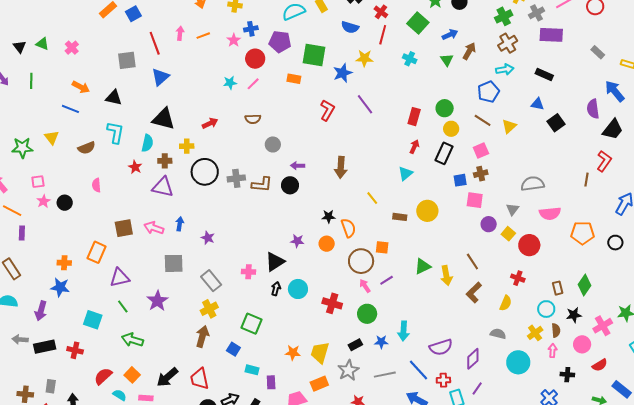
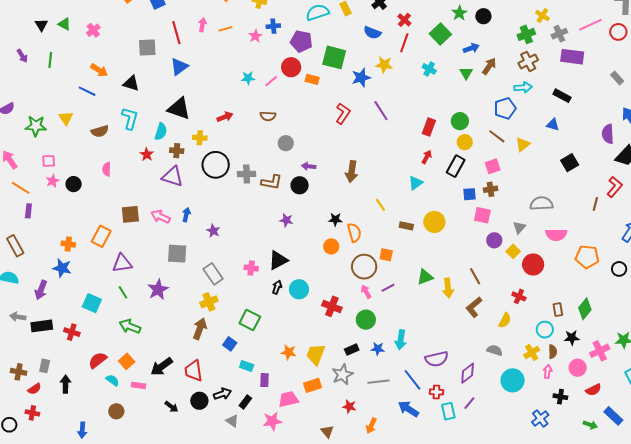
red circle: (255, 59) -> (291, 67), moved
black square: (556, 123) -> (570, 163), moved
purple star: (297, 241) -> (286, 220), moved

